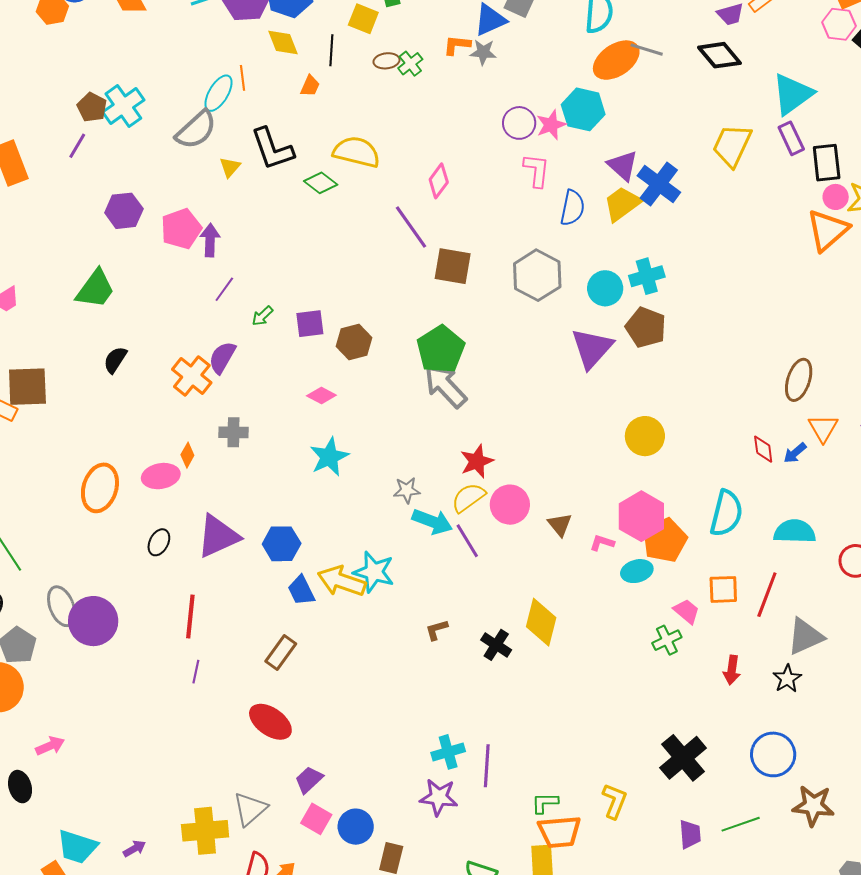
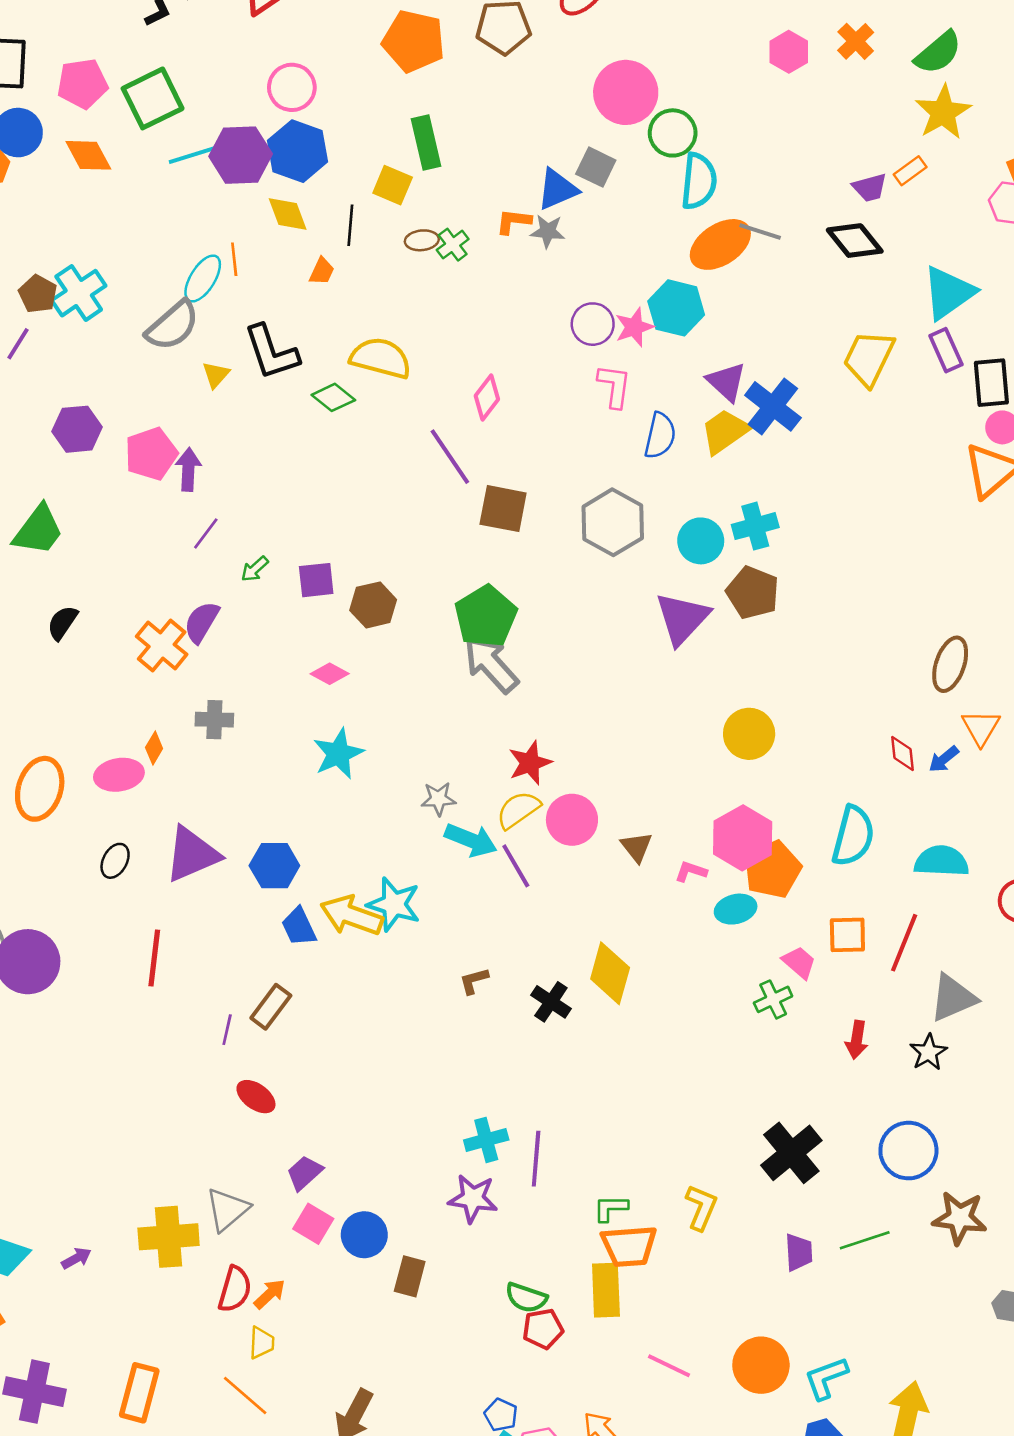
purple line: (196, 672) -> (227, 1030), moved
red ellipse: (270, 722) -> (256, 1097), size x0.7

